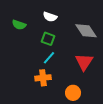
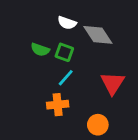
green semicircle: (19, 25) -> (40, 50), moved
gray diamond: (86, 31) -> (98, 35), moved

